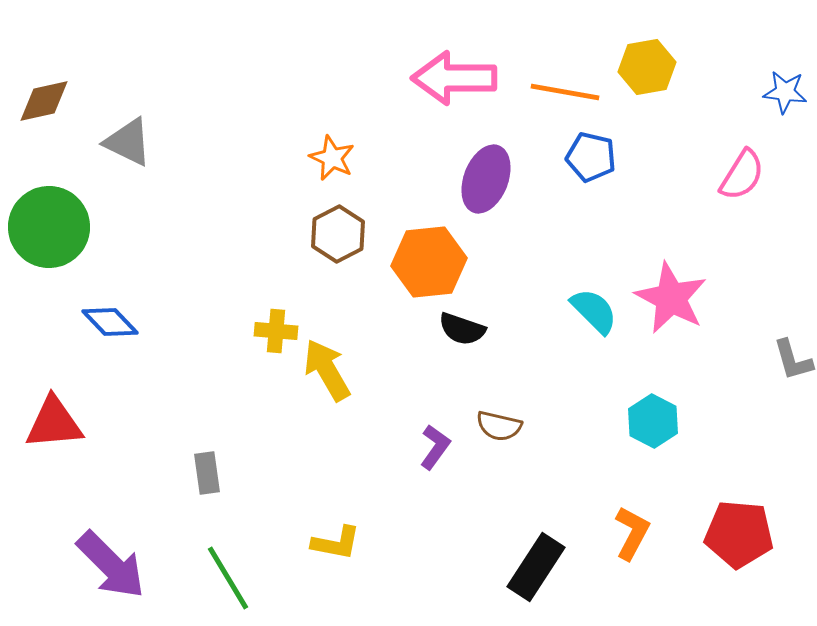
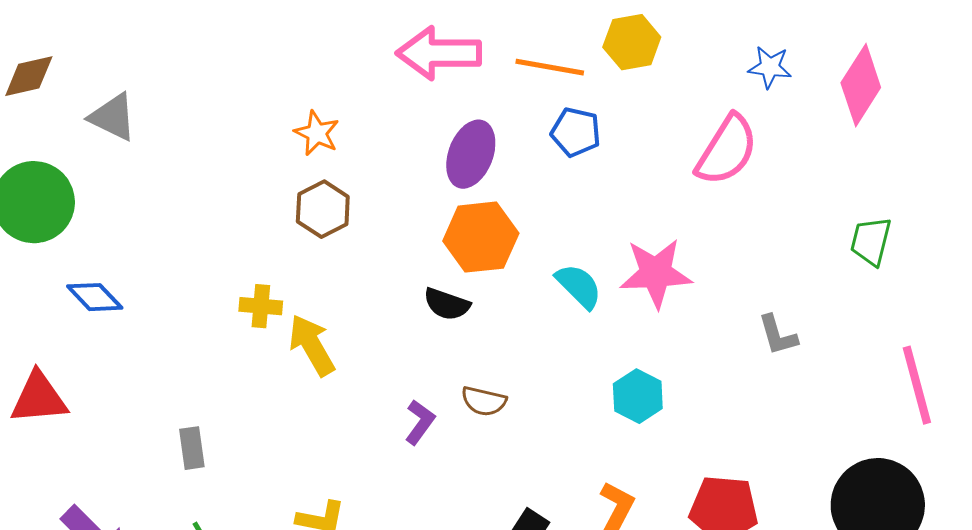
pink semicircle: (742, 175) -> (727, 150), size x1.4
orange hexagon: (429, 262) -> (481, 237), moved
pink star: (671, 298) -> (656, 273), turned -30

